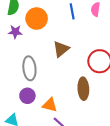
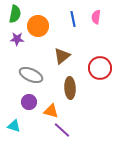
gray ellipse: (29, 68) -> (31, 75), turned -60
brown ellipse: (83, 89) -> (70, 88), moved

